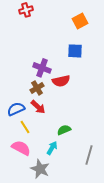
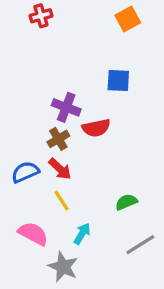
orange square: (80, 21) -> (128, 19), moved
yellow line: (25, 127) -> (61, 200), moved
green semicircle: (64, 130) -> (126, 202), moved
gray line: (89, 155) -> (140, 245), turned 42

